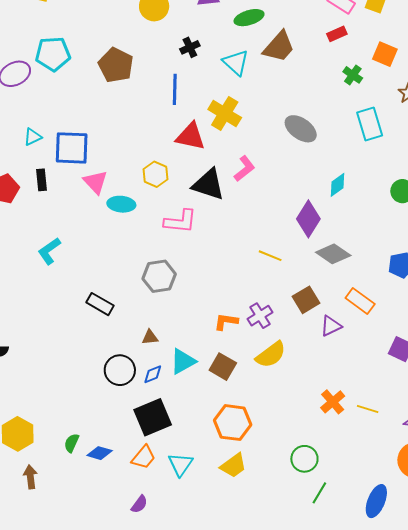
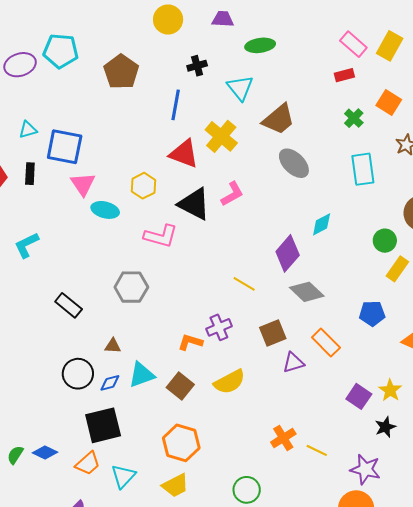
brown trapezoid: (279, 47) -> (279, 119), moved
purple cross: (260, 316) -> (219, 327), moved
green semicircle: (72, 443) -> (15, 455), moved

